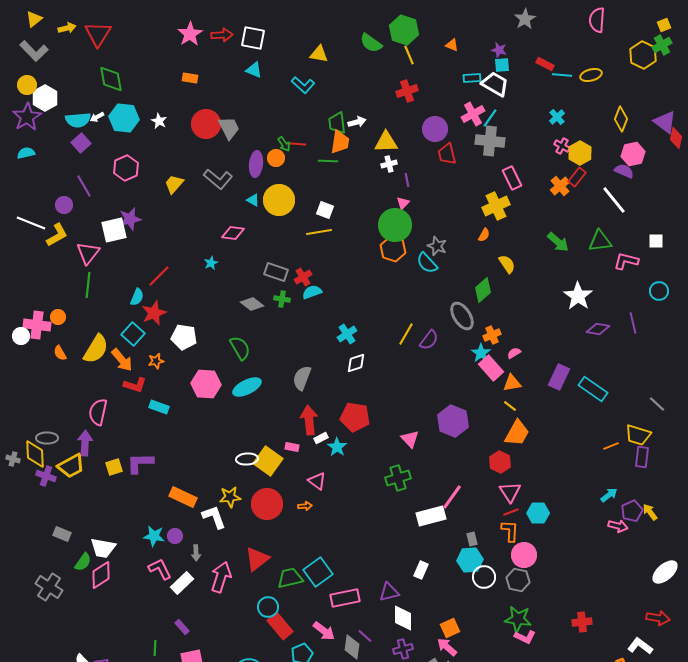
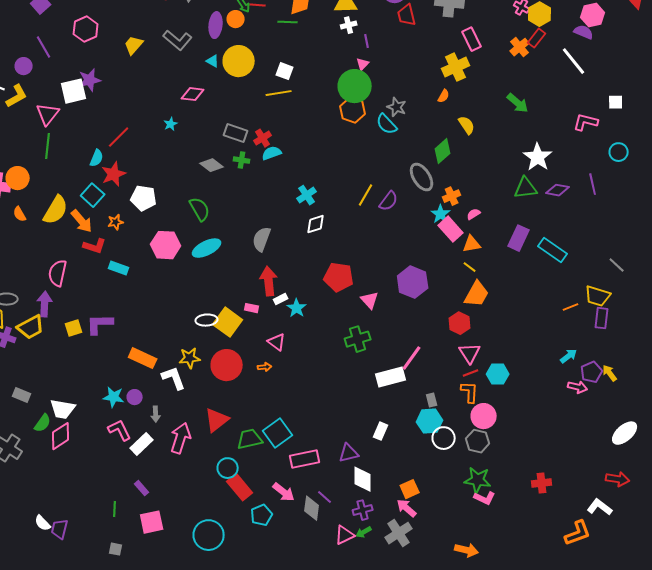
green triangle: (600, 241) -> (526, 188), moved
orange circle: (58, 317) -> (18, 178), size x1.5
red pentagon: (355, 417) -> (339, 277), moved

